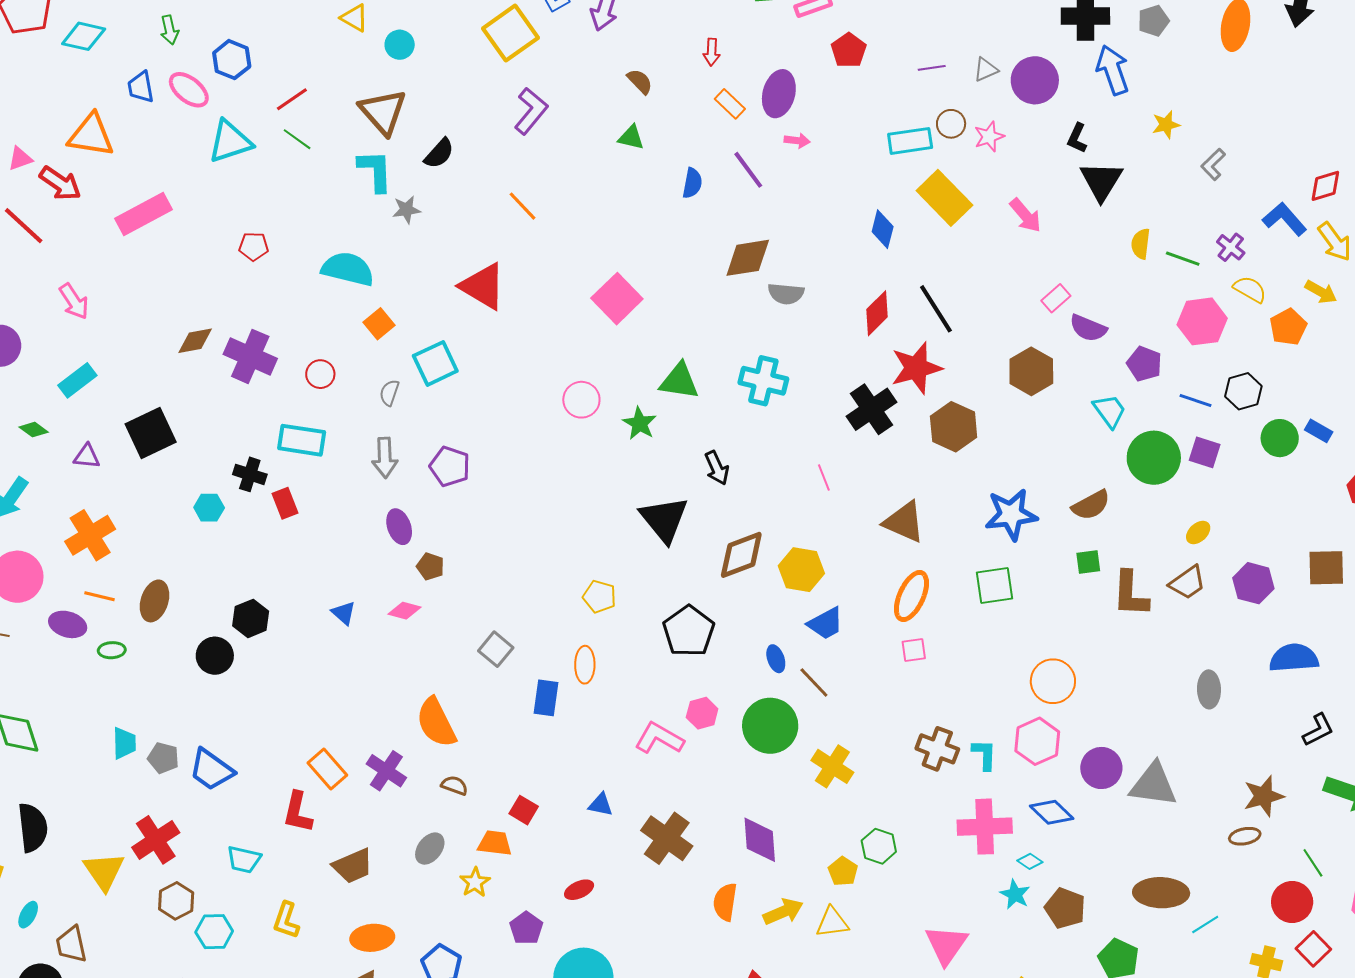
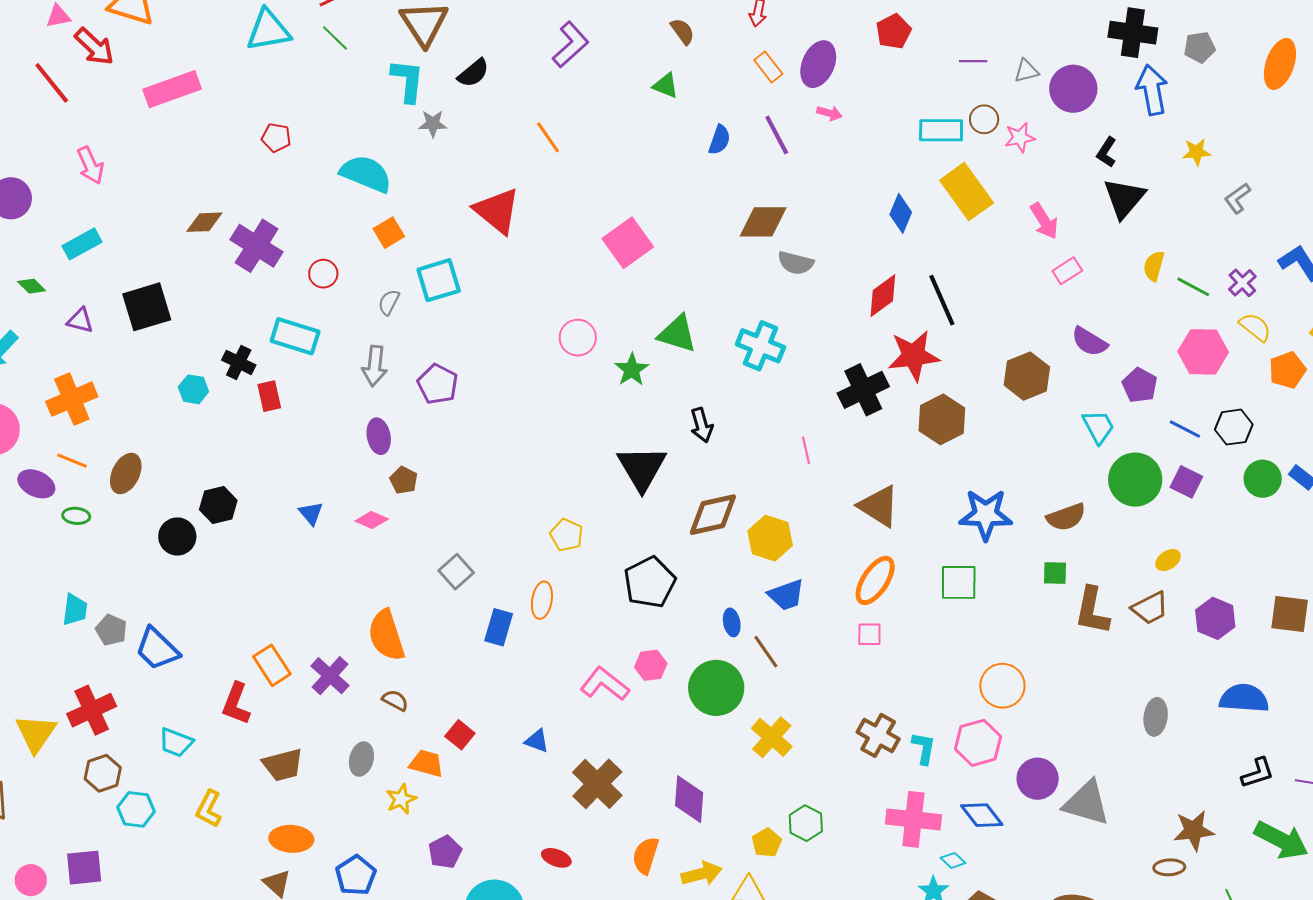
pink rectangle: (1056, 298) -> (1067, 271), moved
gray ellipse: (430, 849) -> (361, 759), turned -32
red ellipse: (579, 890) -> (556, 858), moved, turned 36

